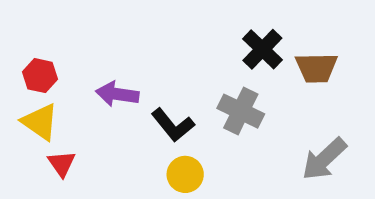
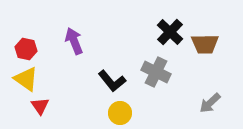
purple arrow: (117, 94) -> (74, 41), moved, turned 60
gray arrow: (324, 159) -> (210, 103), size x0.7

